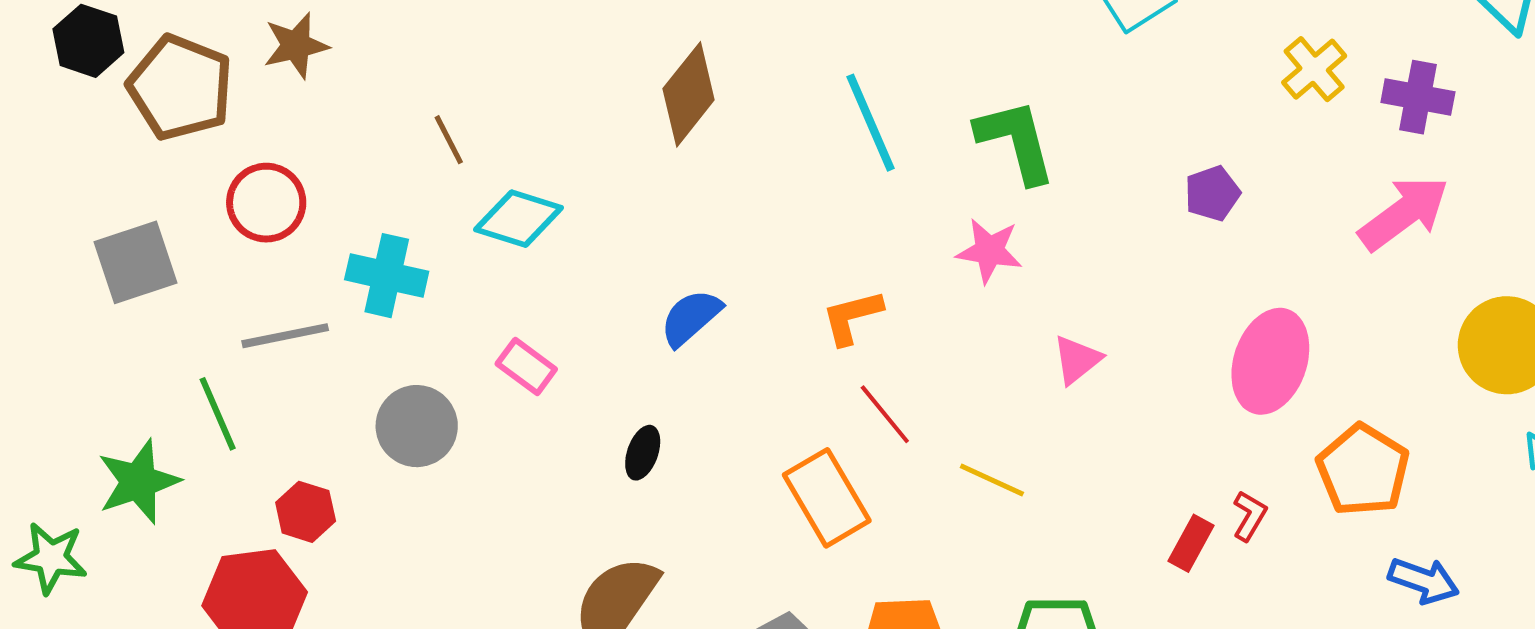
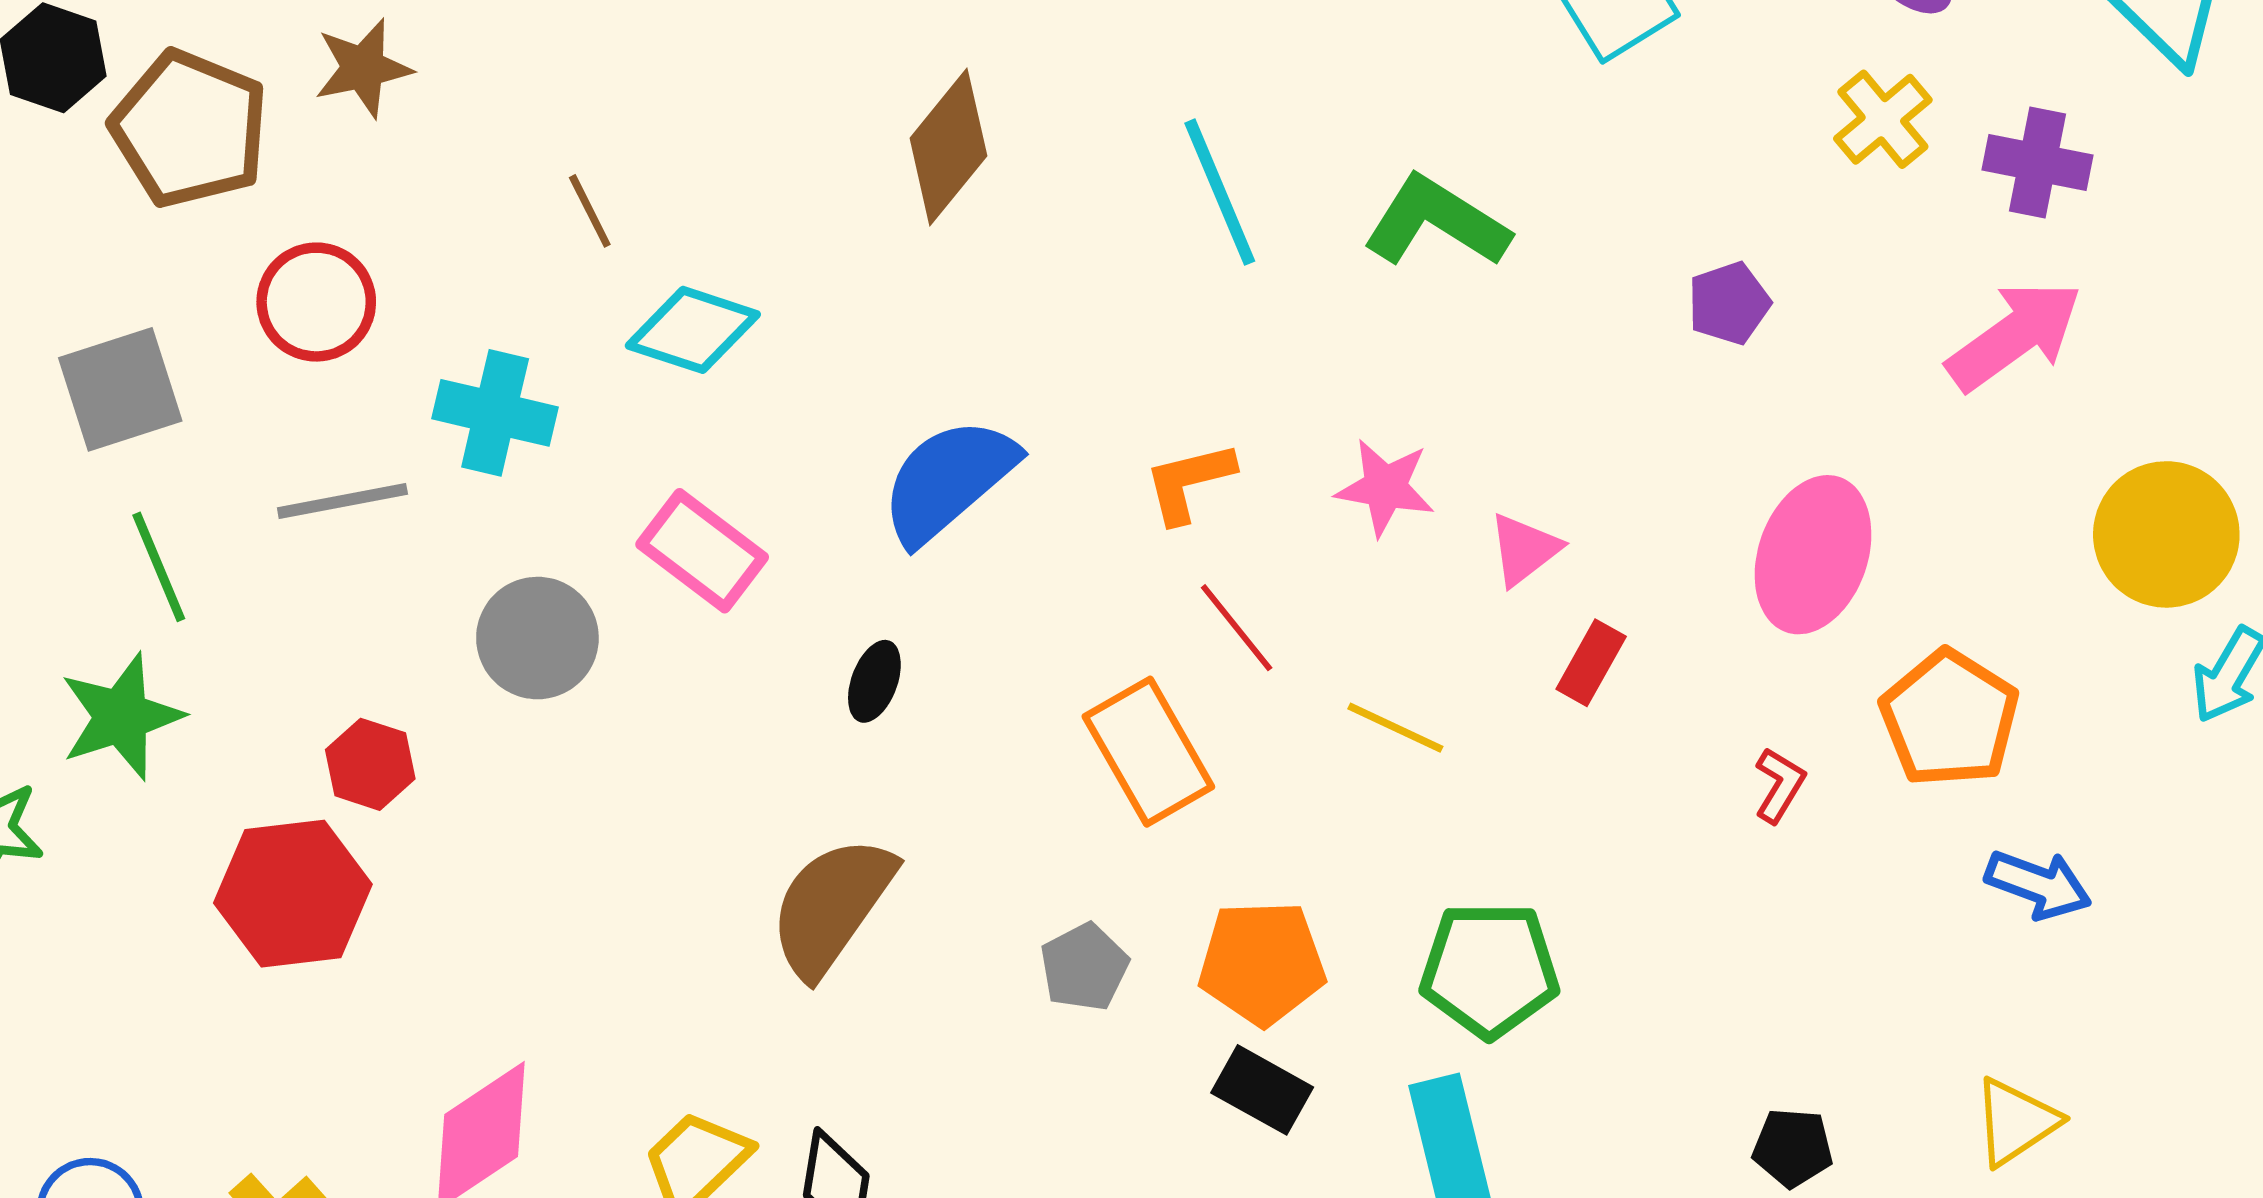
green L-shape: (1016, 141) -> (1436, 222), turned -44
pink star: (989, 251) -> (1385, 487), moved
blue semicircle: (691, 318) -> (948, 480), size x1.5
pink rectangle: (526, 366) -> (702, 551), size x1.4
green line: (218, 414) -> (159, 567), moved
red rectangle: (1191, 543) -> (1591, 663), moved

